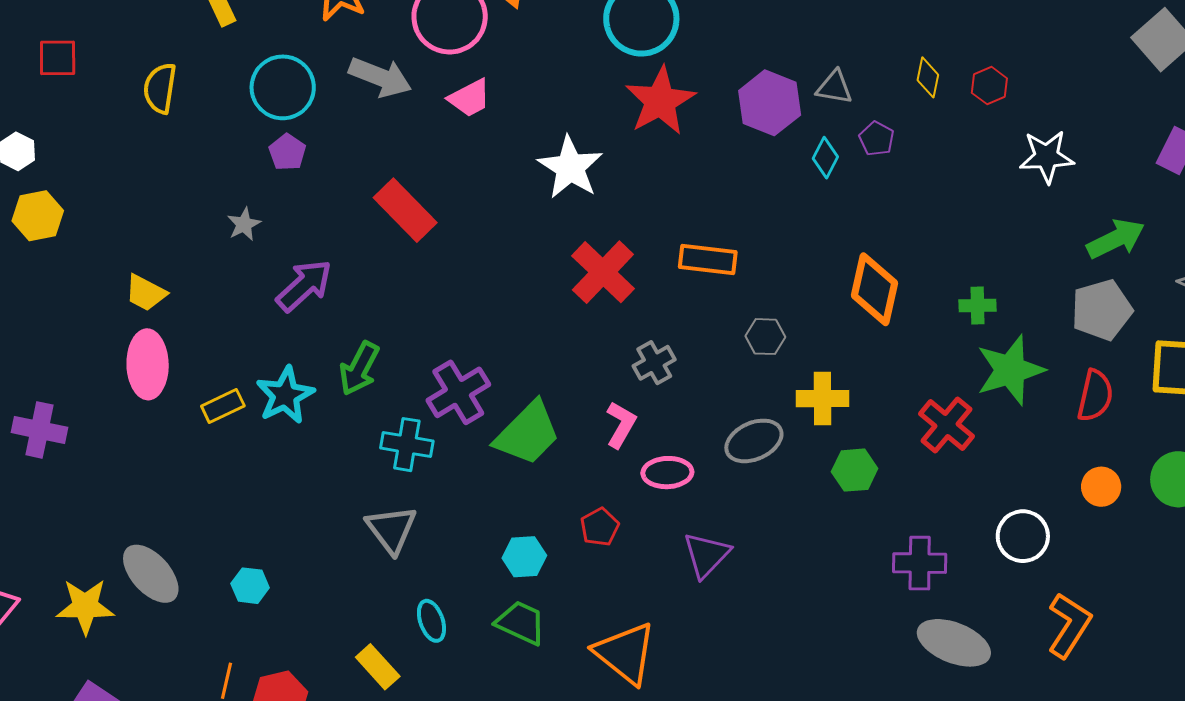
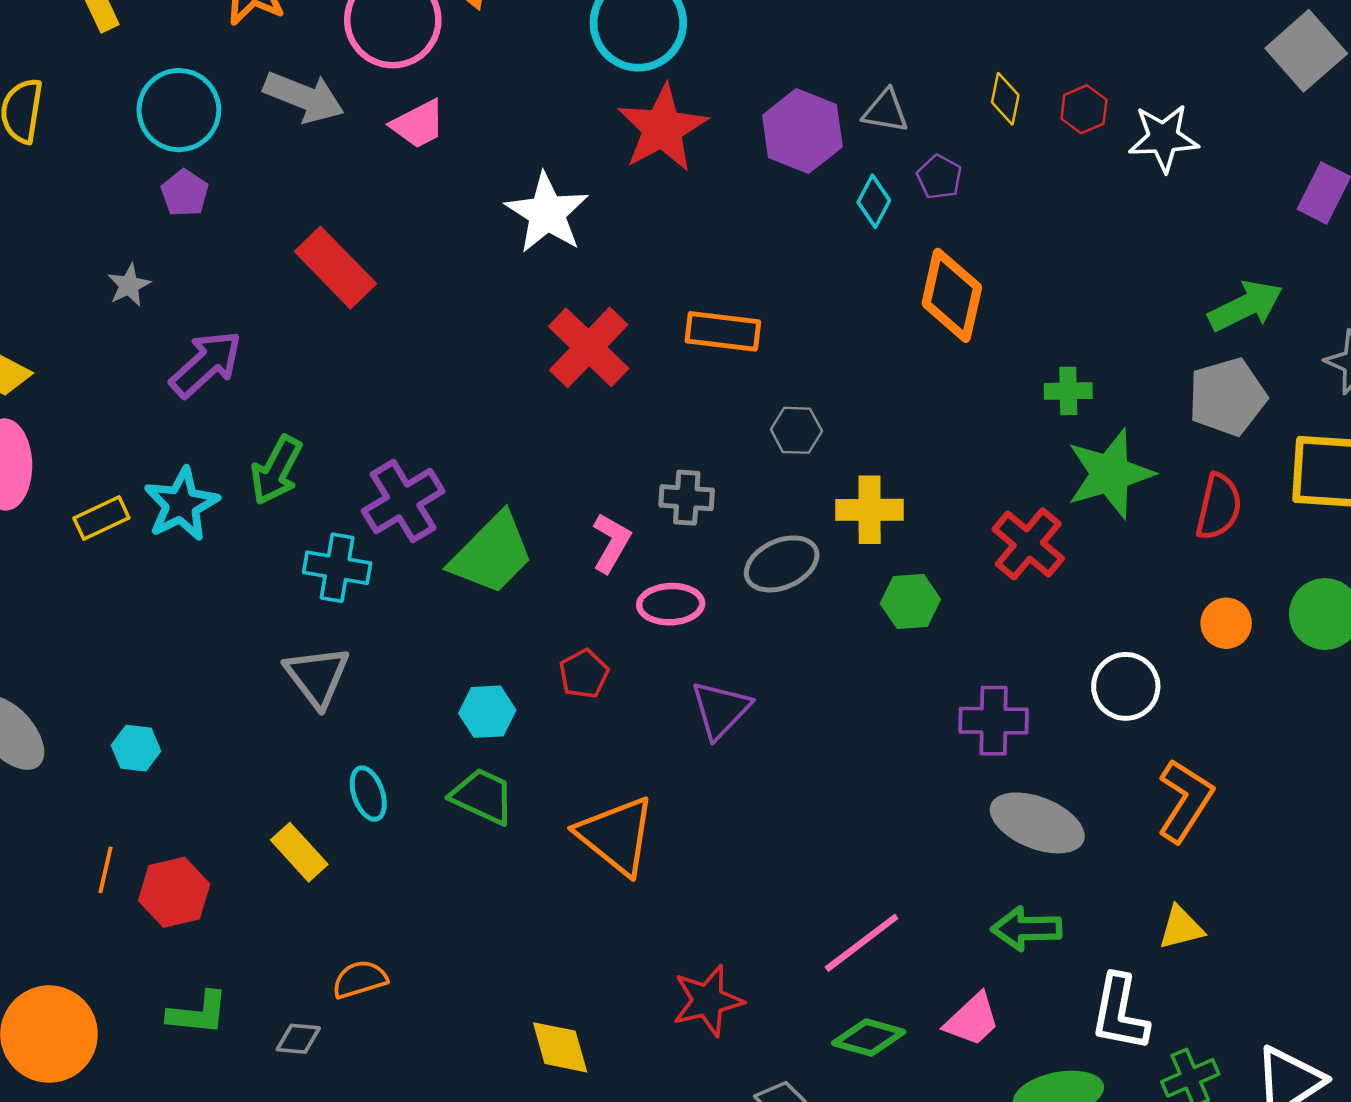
white star: (1047, 157) -> (1163, 138), moved
orange diamond: (875, 289) -> (952, 295), moved
gray cross: (654, 363) -> (687, 498), moved, turned 33

